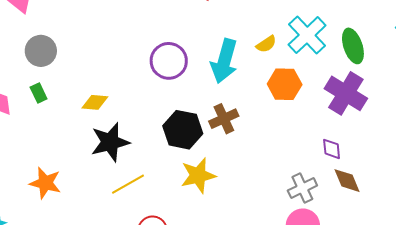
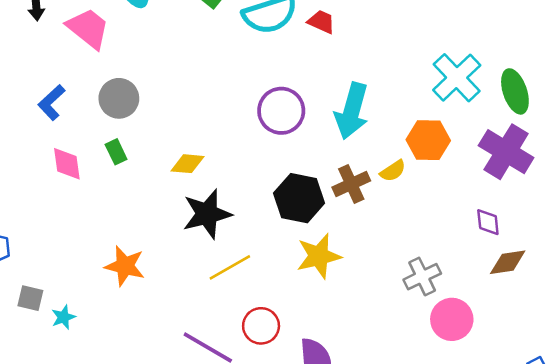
yellow semicircle: (266, 44) -> (393, 171), moved
brown diamond: (347, 181) -> (508, 262), turned -76
gray cross: (302, 188) -> (422, 277), moved

